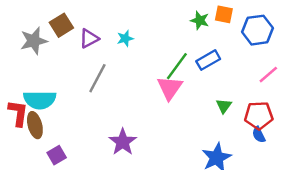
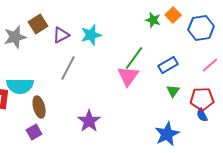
orange square: (224, 14) -> (173, 15), turned 35
cyan star: (125, 38) -> (91, 35), size x1.5
blue rectangle: (208, 60) -> (168, 65), moved
brown ellipse: (35, 125) -> (39, 107), moved

